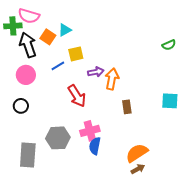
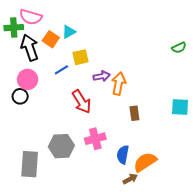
black circle: (21, 106) -> (20, 96), moved
blue semicircle: (95, 146) -> (123, 155), moved
brown arrow: (138, 169) -> (130, 179), moved

